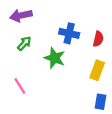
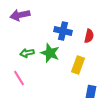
green arrow: (24, 43) -> (27, 53), moved, turned -144
yellow rectangle: (97, 70) -> (78, 65), moved

